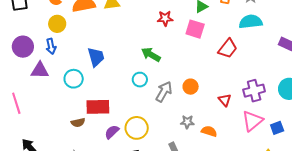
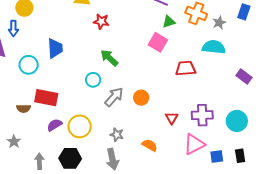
red star: (165, 18) -> (101, 21), moved
red trapezoid: (228, 49) -> (186, 68), turned -145
gray star: (187, 122) -> (117, 135), moved

